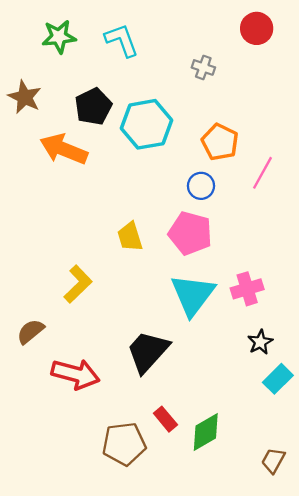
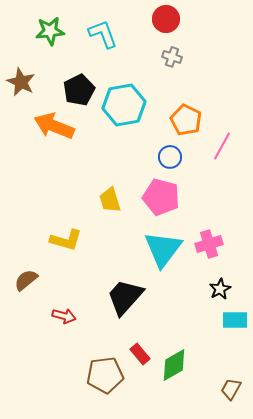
red circle: (257, 28) -> (166, 19), moved
yellow L-shape: (78, 284) -> (66, 240), turned 60
red arrow: (76, 374) -> (64, 316), size x0.6
cyan rectangle: (278, 379) -> (235, 320), turned 45

